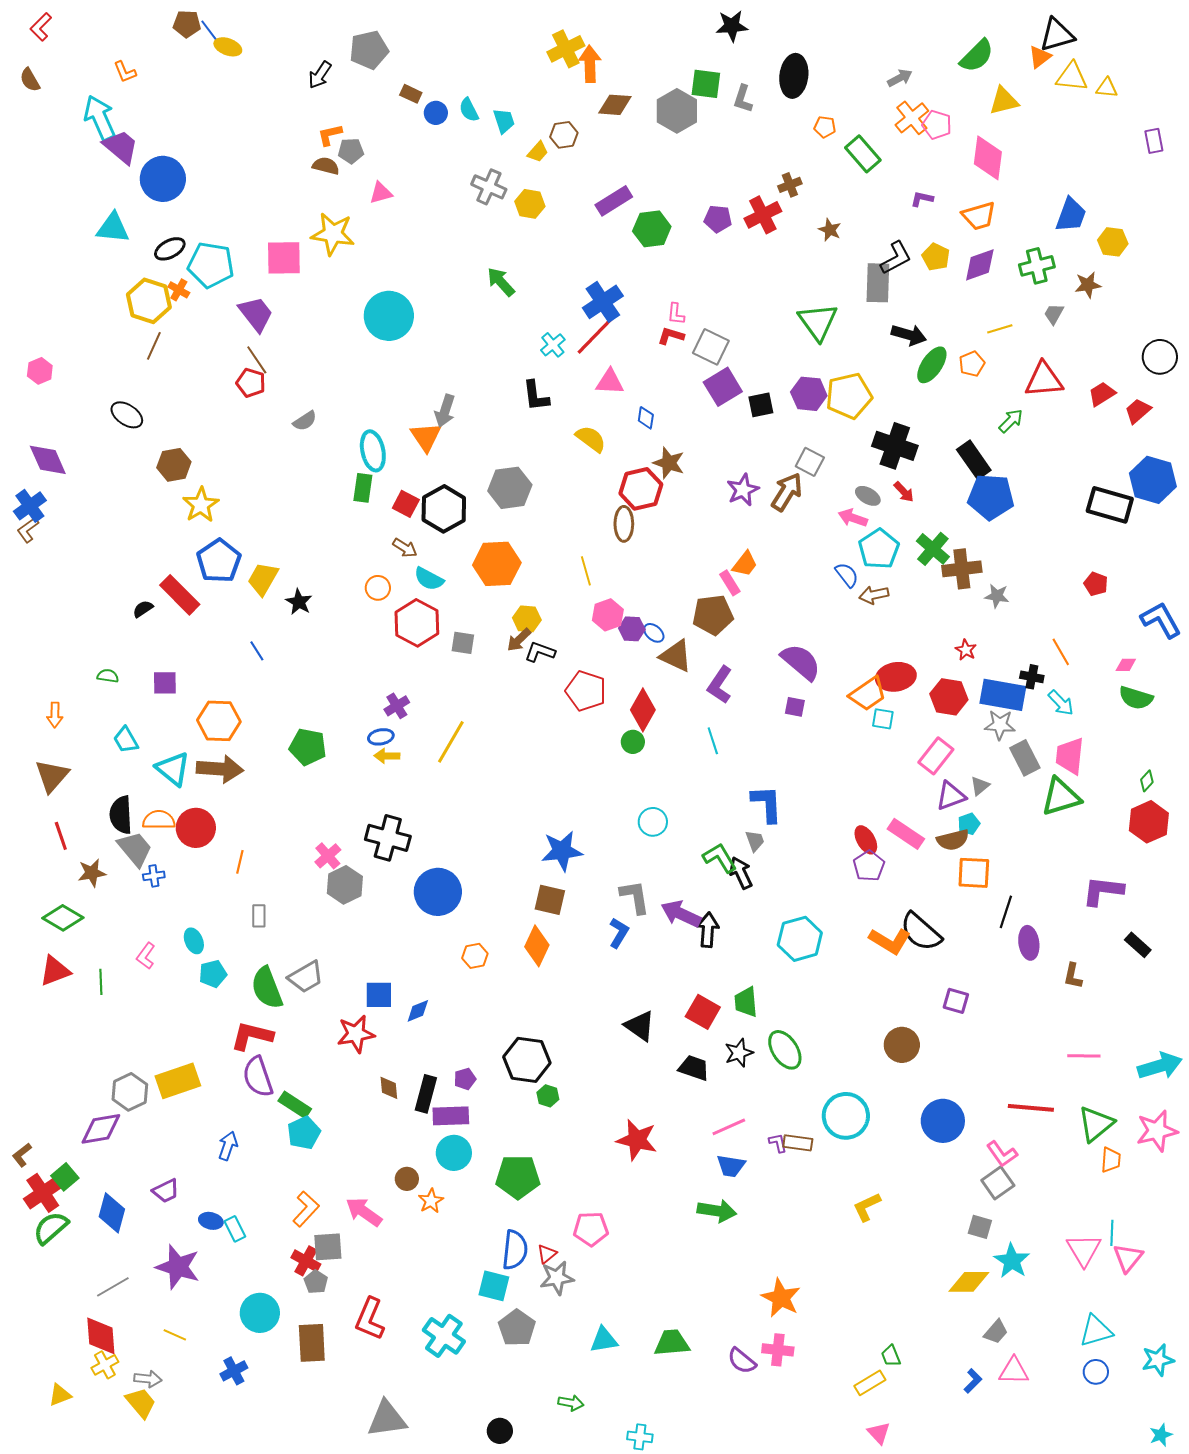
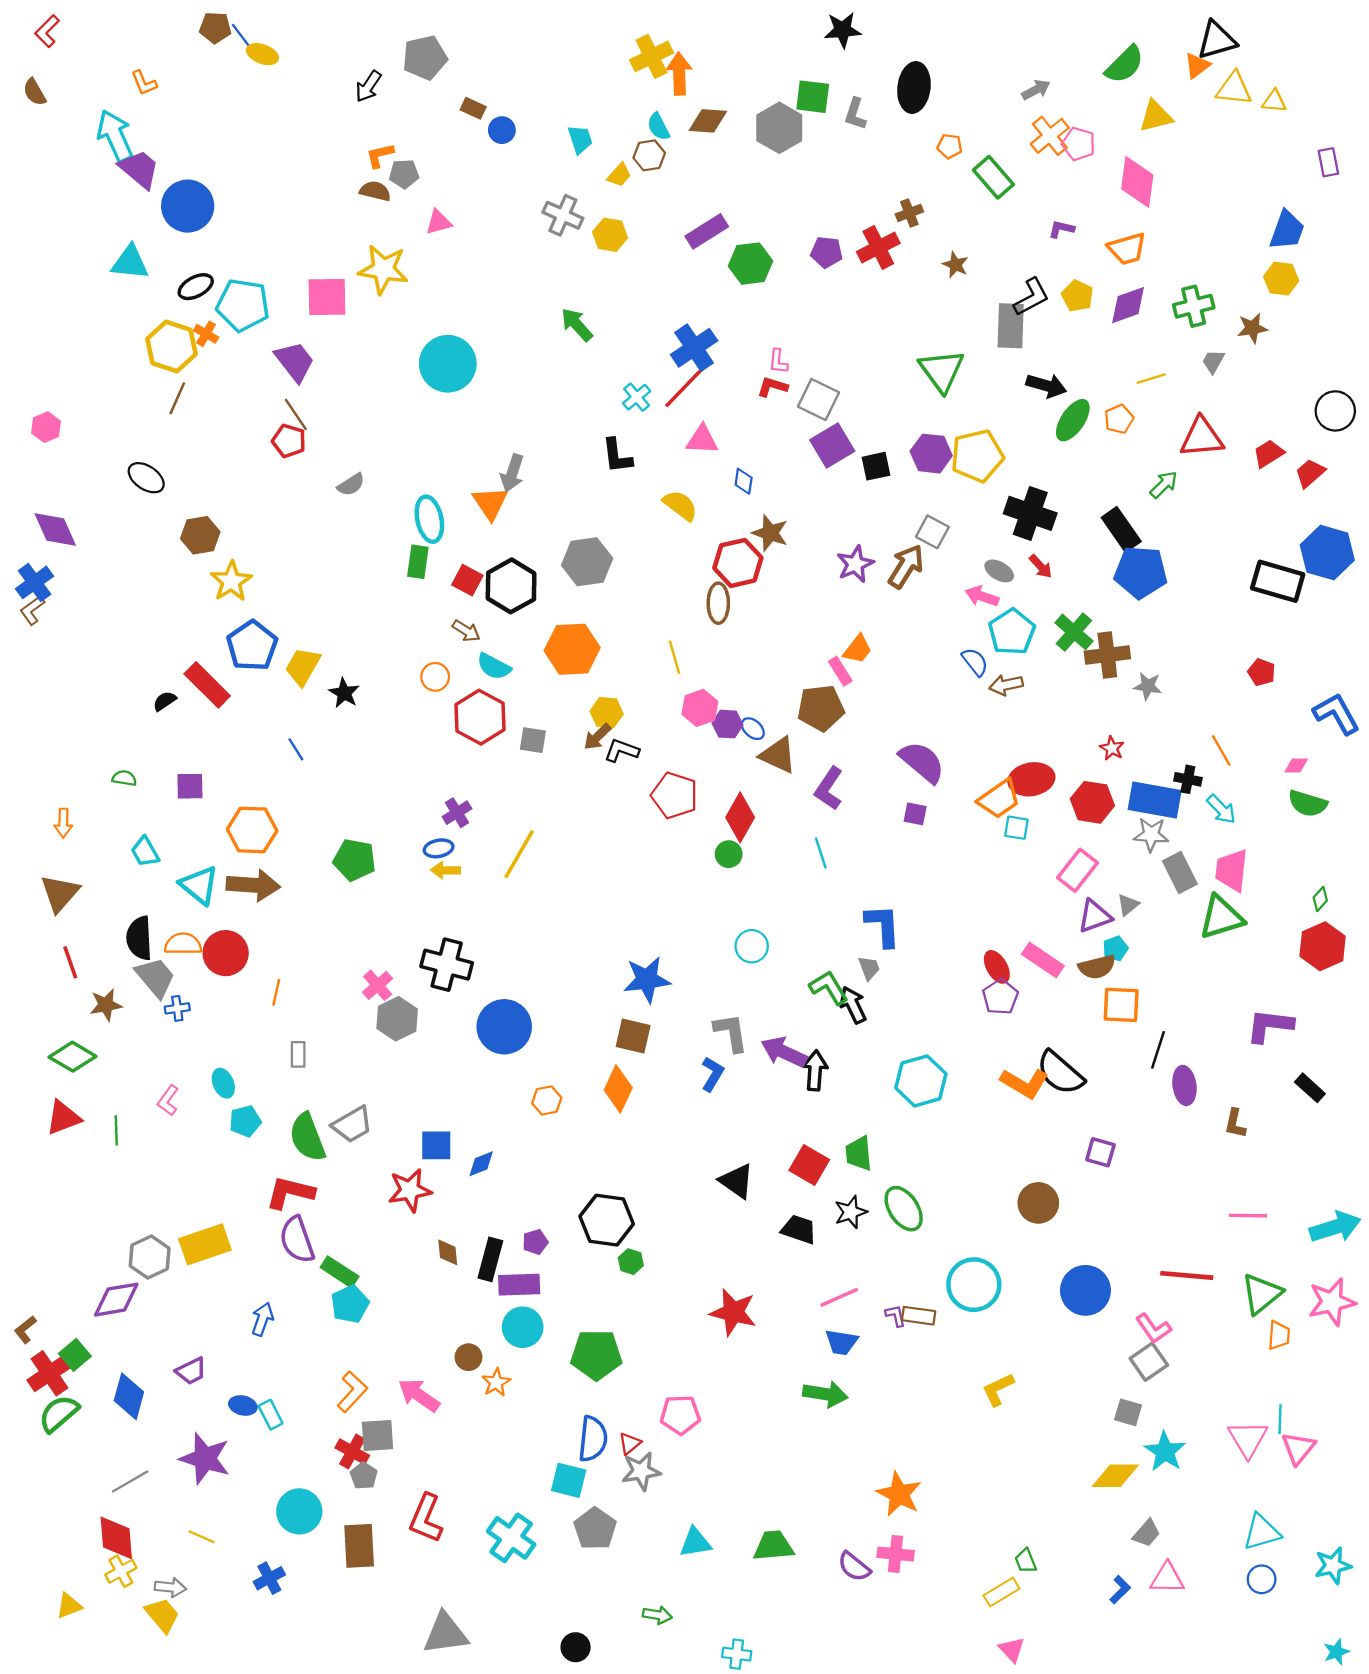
cyan semicircle: (469, 110) -> (658, 127), moved
blue trapezoid: (1071, 215) -> (1287, 230), moved

